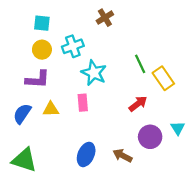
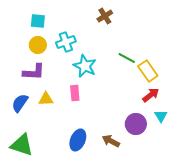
brown cross: (105, 18) -> (105, 16), moved
green line: (140, 64) -> (127, 58), turned -36
red arrow: (138, 104) -> (151, 95), moved

